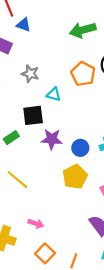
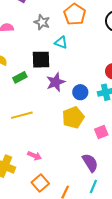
orange pentagon: (83, 74) -> (75, 14), moved
purple star: (52, 139) -> (56, 82), turned -30
yellow line: (17, 180) -> (22, 115), turned -60

